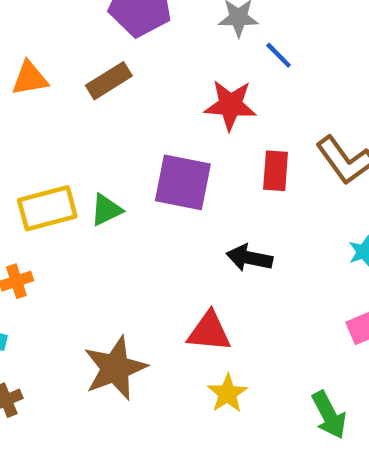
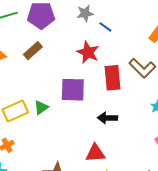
red star: (230, 105) -> (88, 52), turned 30
red rectangle: (276, 171) -> (113, 78), size x1.4

